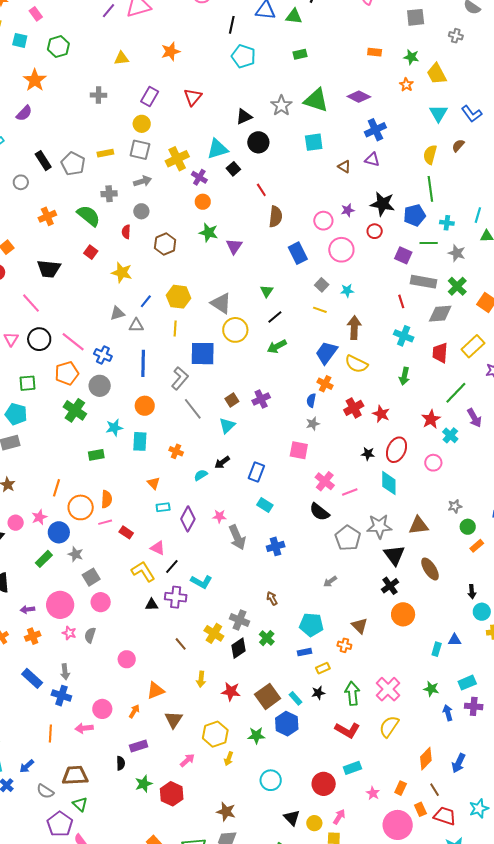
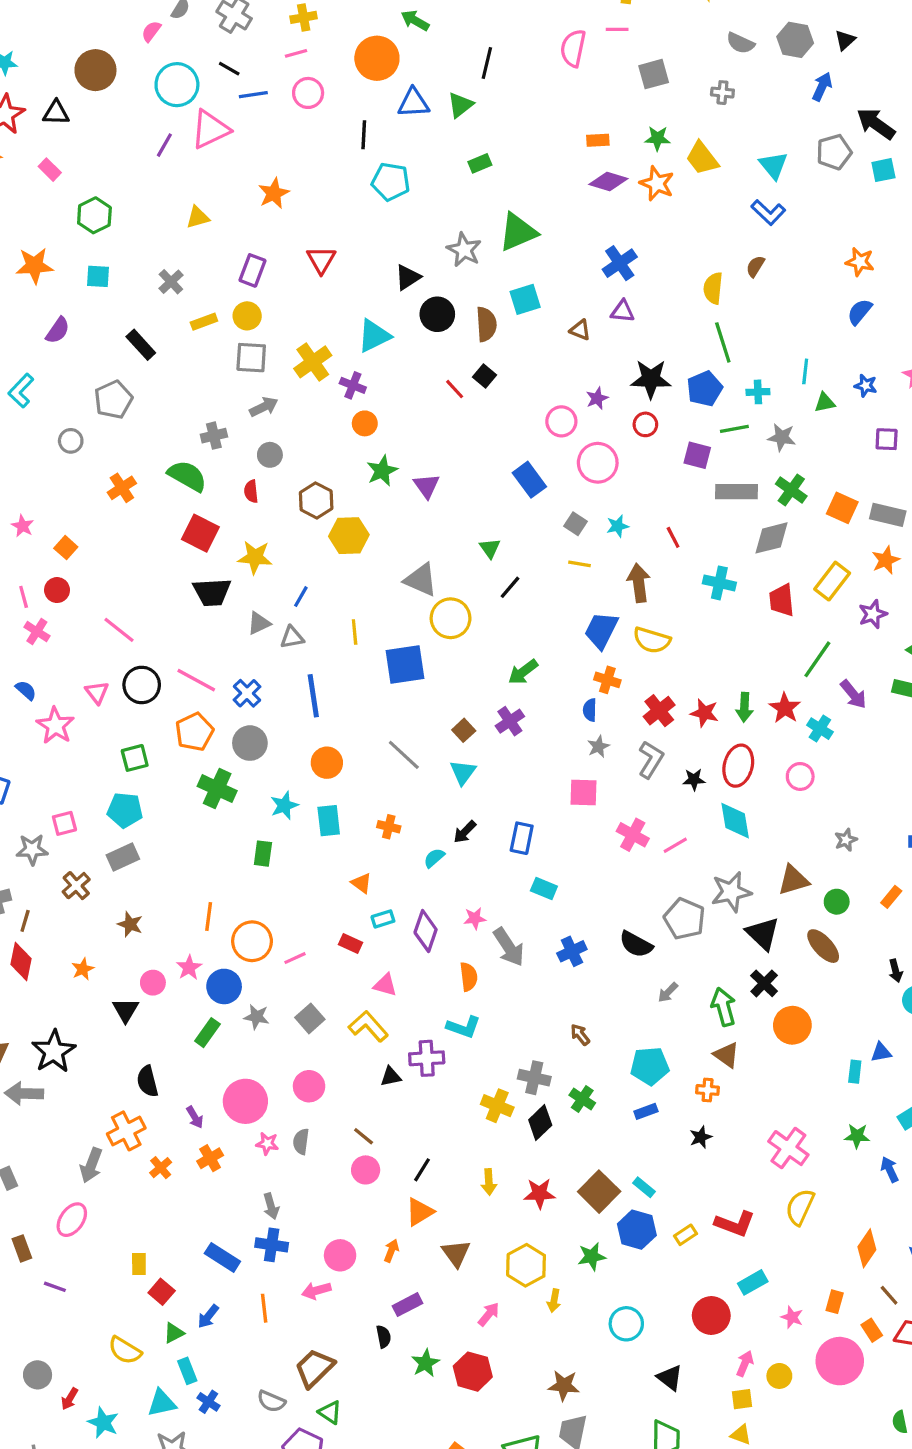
green triangle: (294, 16) -> (460, 105), turned -36
cyan square: (20, 40) -> (98, 276), moved
orange star: (35, 80) -> (35, 266), moved, turned -30
orange star: (406, 85) -> (657, 184), size x1.5
gray cross: (98, 95) -> (171, 282), turned -35
purple diamond: (359, 97) -> (608, 182), moved
green triangle: (316, 100) -> (518, 232), turned -32
cyan triangle: (438, 113) -> (774, 165), moved
yellow rectangle: (105, 153) -> (204, 322), moved
black rectangle: (43, 161) -> (141, 345), moved
gray pentagon: (73, 164) -> (113, 400), moved, turned 30
black square: (233, 169) -> (485, 376), moved
brown semicircle: (276, 217) -> (486, 324), moved
green star: (209, 233) -> (382, 471), turned -30
red square: (91, 252) -> (200, 533), size x1.6
black trapezoid: (49, 269) -> (212, 592), moved
yellow hexagon: (179, 297) -> (349, 536), moved
red line: (401, 301) -> (673, 537), moved
green arrow: (277, 346) -> (523, 672), moved
blue cross: (103, 355) -> (247, 693), turned 30
green arrow: (404, 376) -> (744, 707), moved
gray L-shape: (180, 378) -> (651, 760), moved
green rectangle: (96, 455) -> (263, 854), turned -63
orange semicircle: (107, 499) -> (469, 977), moved
black semicircle: (319, 512) -> (636, 944), moved
green circle: (468, 527) -> (837, 902), moved
red rectangle: (126, 532) -> (351, 943), moved
black line: (172, 567) -> (422, 1170), moved
gray square: (91, 577) -> (310, 1018), moved
purple arrow: (27, 609) -> (195, 1117), turned -104
brown line: (181, 644) -> (364, 1136), moved
yellow rectangle: (323, 668) -> (685, 1235), moved
blue rectangle: (32, 678) -> (222, 1257), moved
black star: (318, 693) -> (701, 1137), moved
green arrow: (352, 693) -> (724, 1007), moved
blue arrow: (27, 766) -> (208, 1316), moved
brown trapezoid: (75, 775) -> (314, 1368), turned -32
yellow circle: (314, 823) -> (779, 1376), moved

